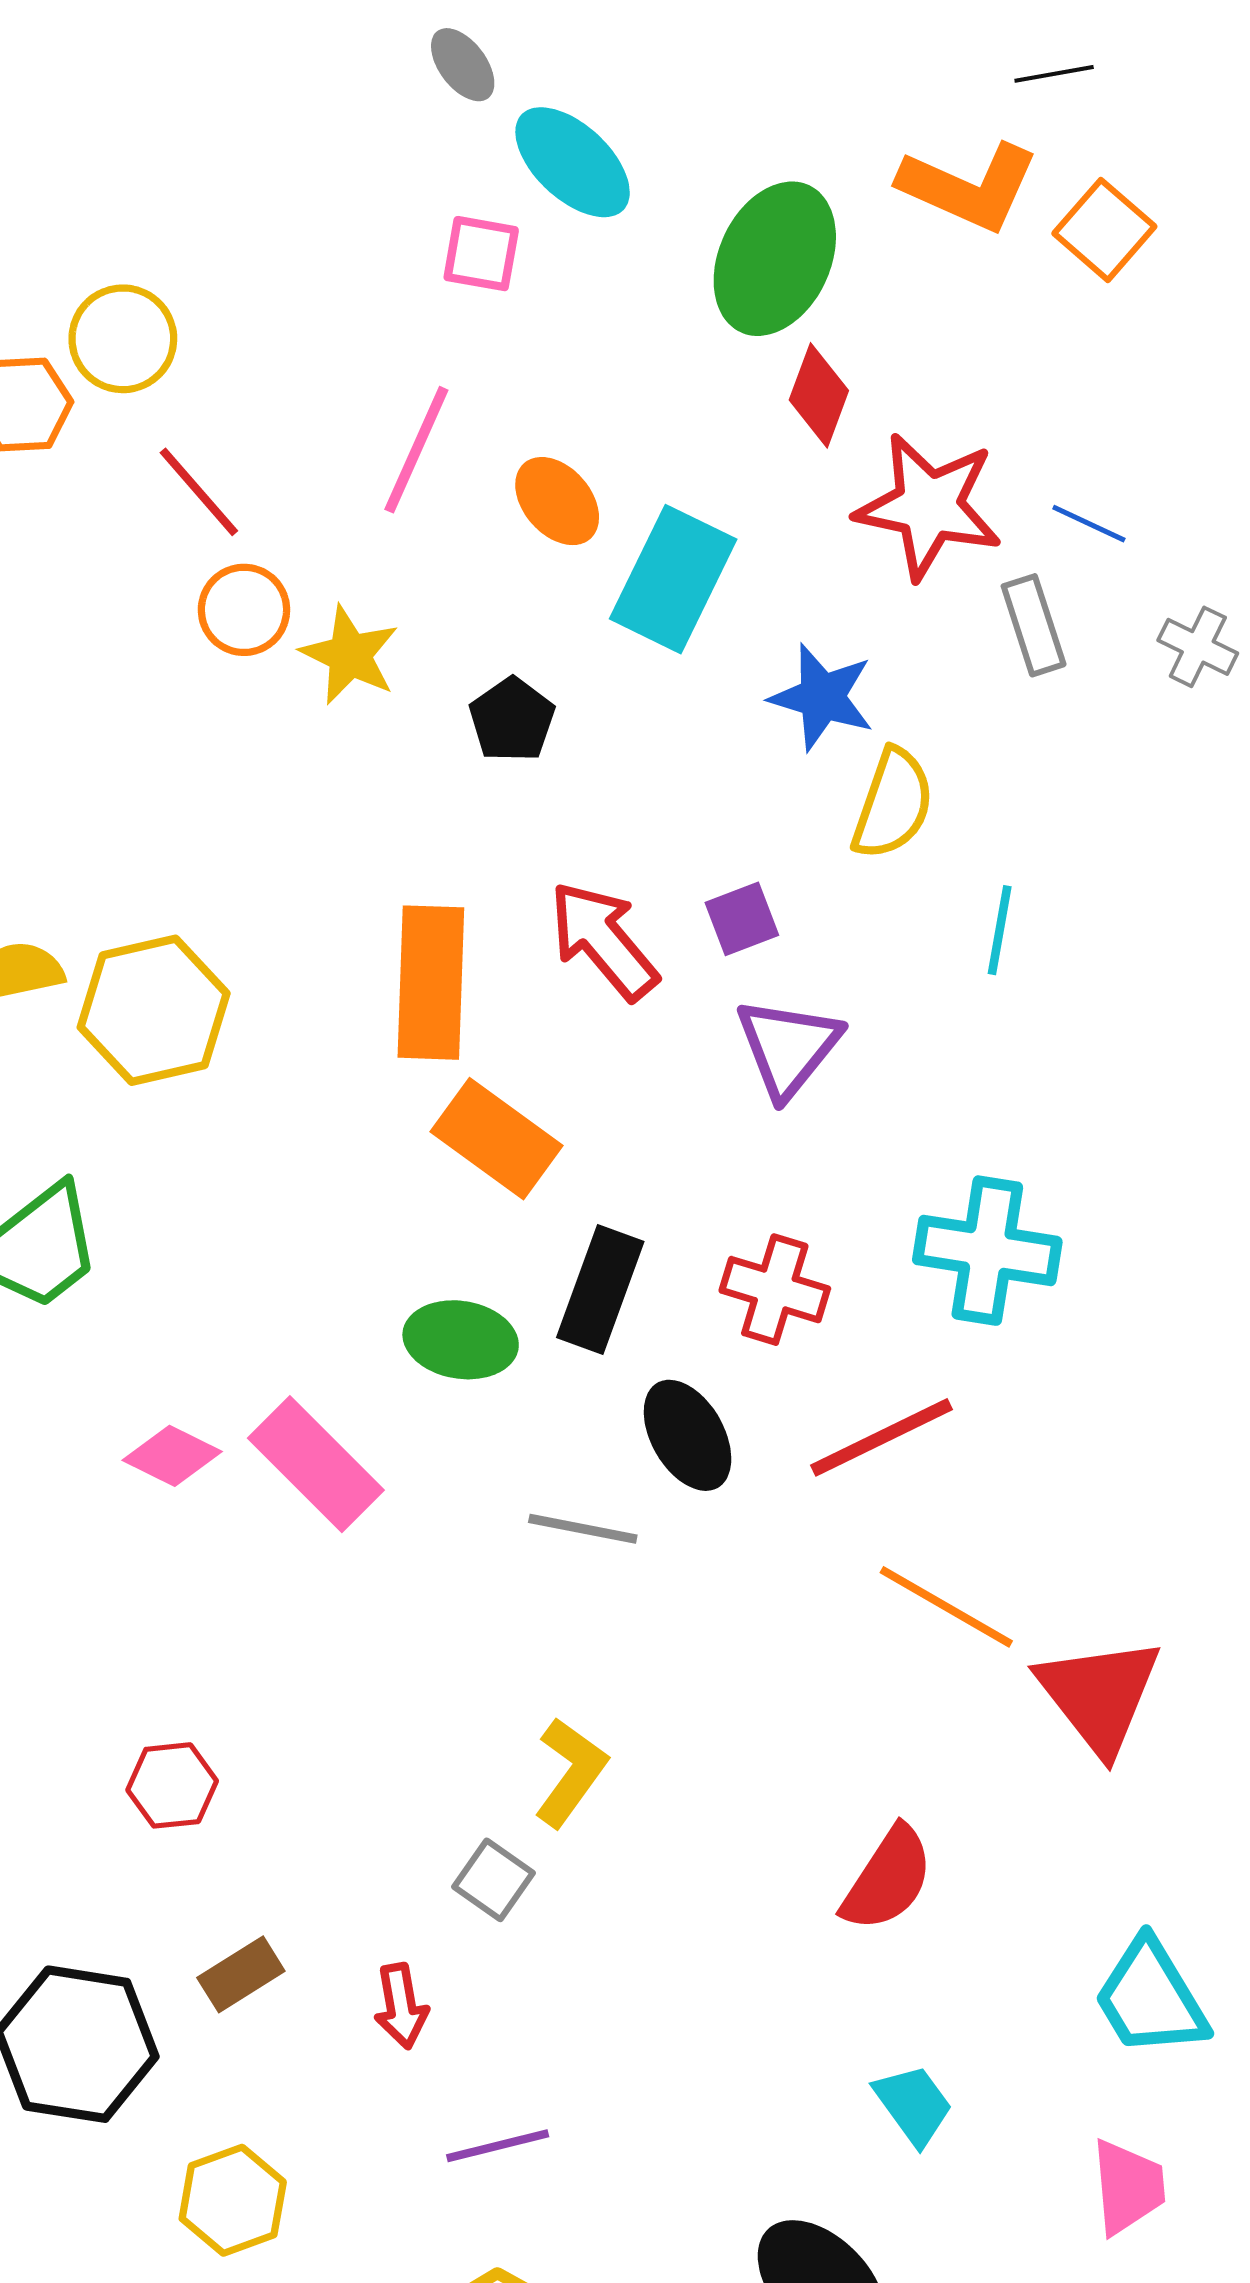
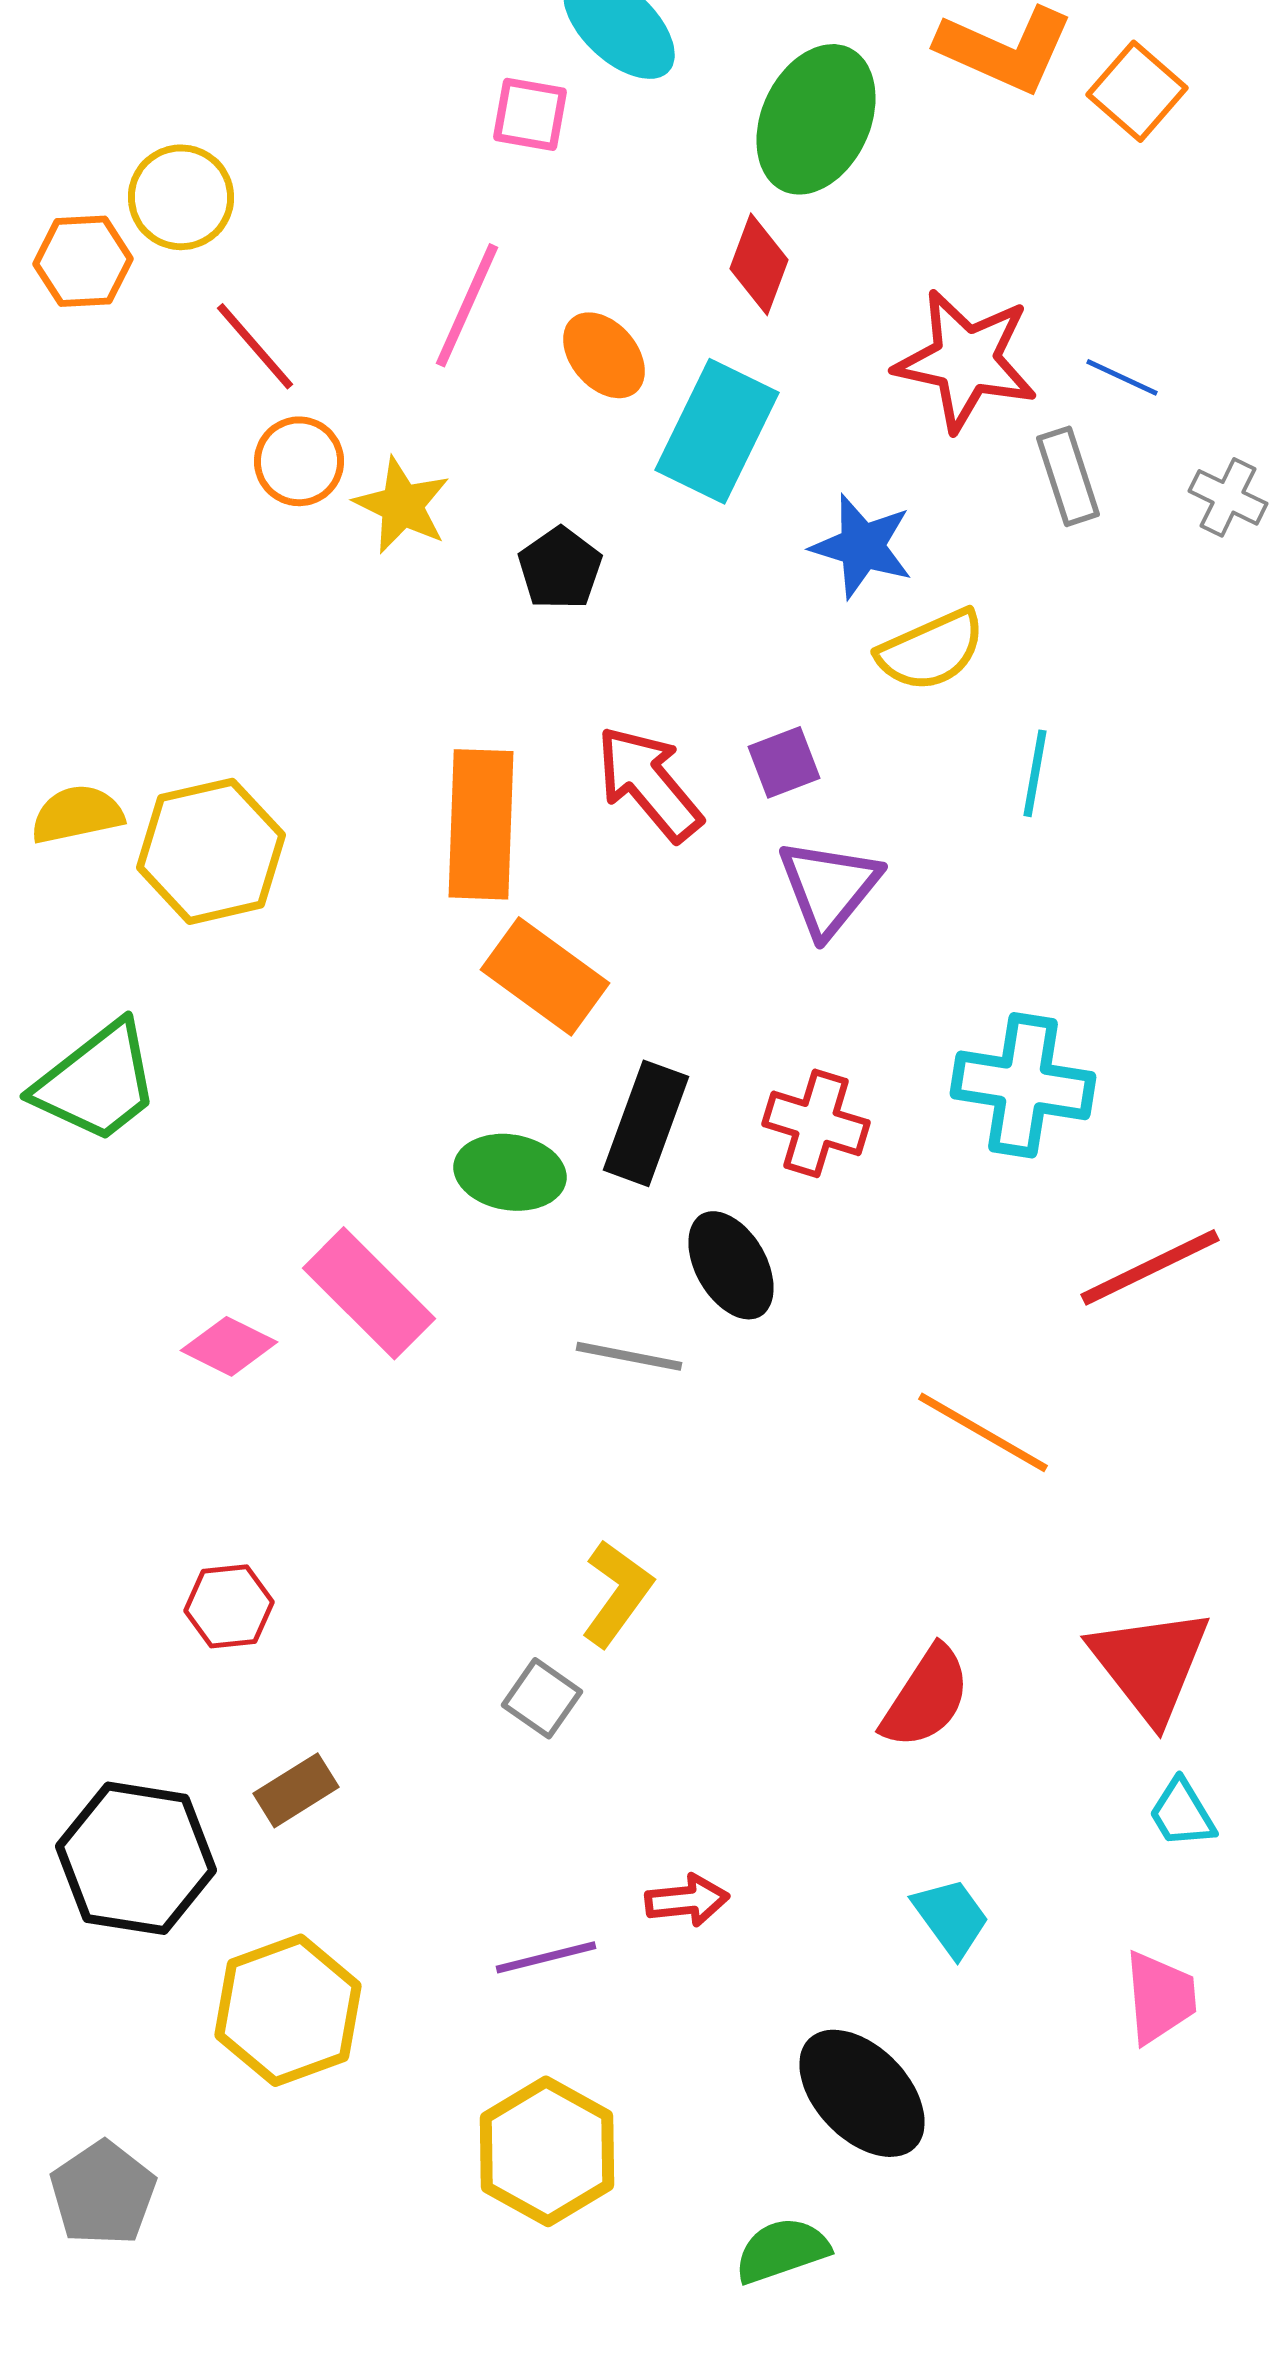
red diamond: (819, 395) -> (759, 264), moved
yellow semicircle: (893, 804) -> (931, 650), turned 47
red line: (882, 1437) -> (1150, 1267), moved
pink diamond: (172, 1456) -> (229, 1346), moved
red triangle: (1099, 1695) -> (1150, 1664), moved
cyan trapezoid: (1151, 1998) -> (1182, 1813), size x0.6
red arrow: (401, 2006) -> (687, 1900), moved, turned -86
yellow hexagon: (233, 2200) -> (288, 2010), size x1.4

